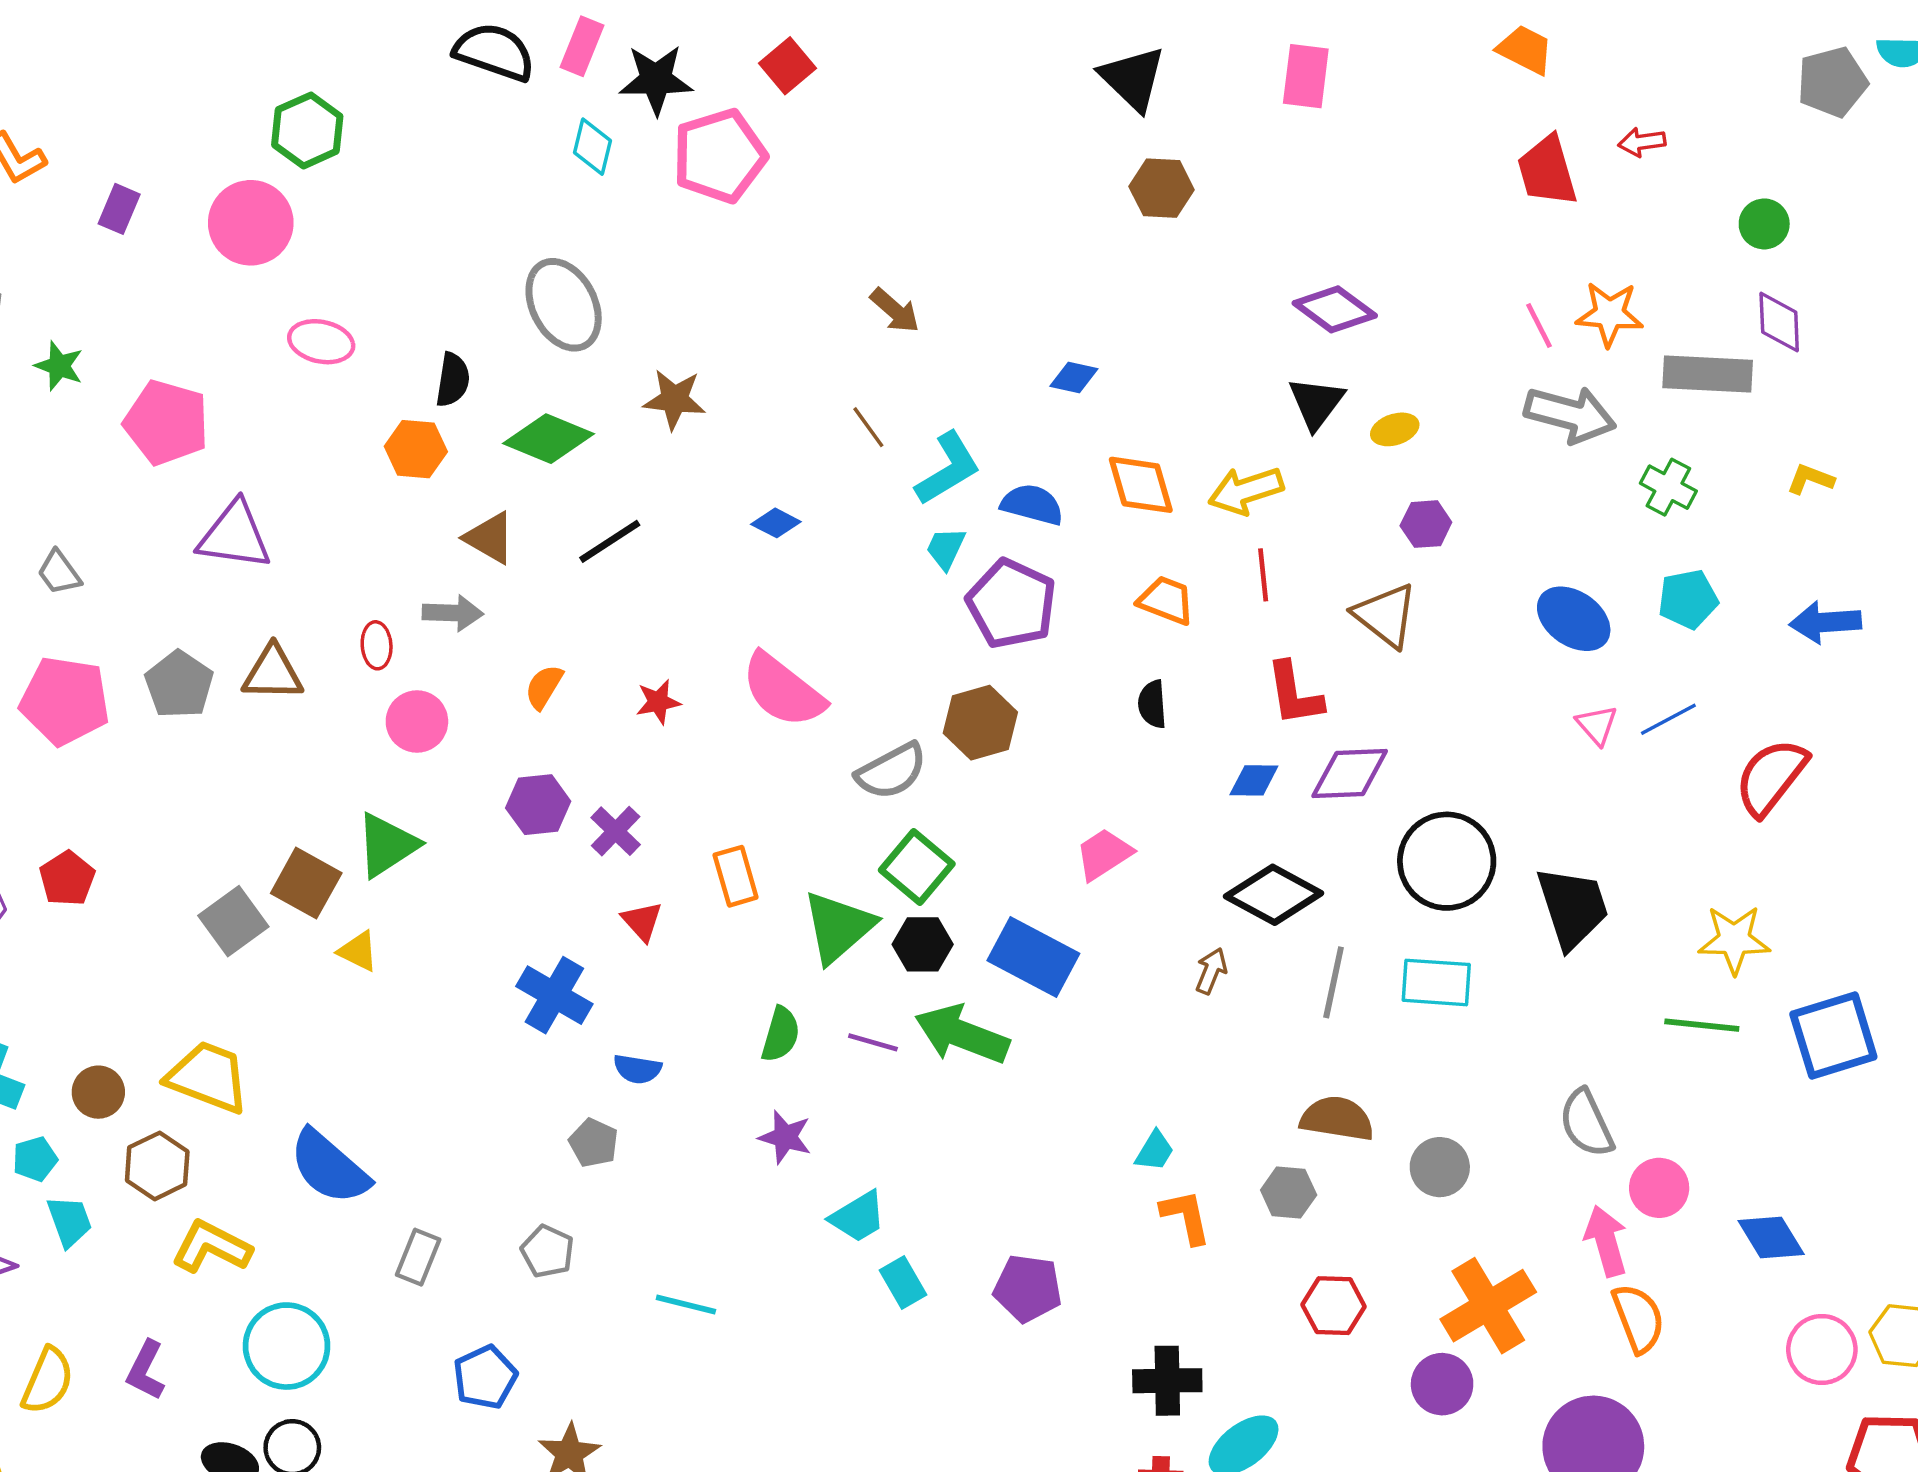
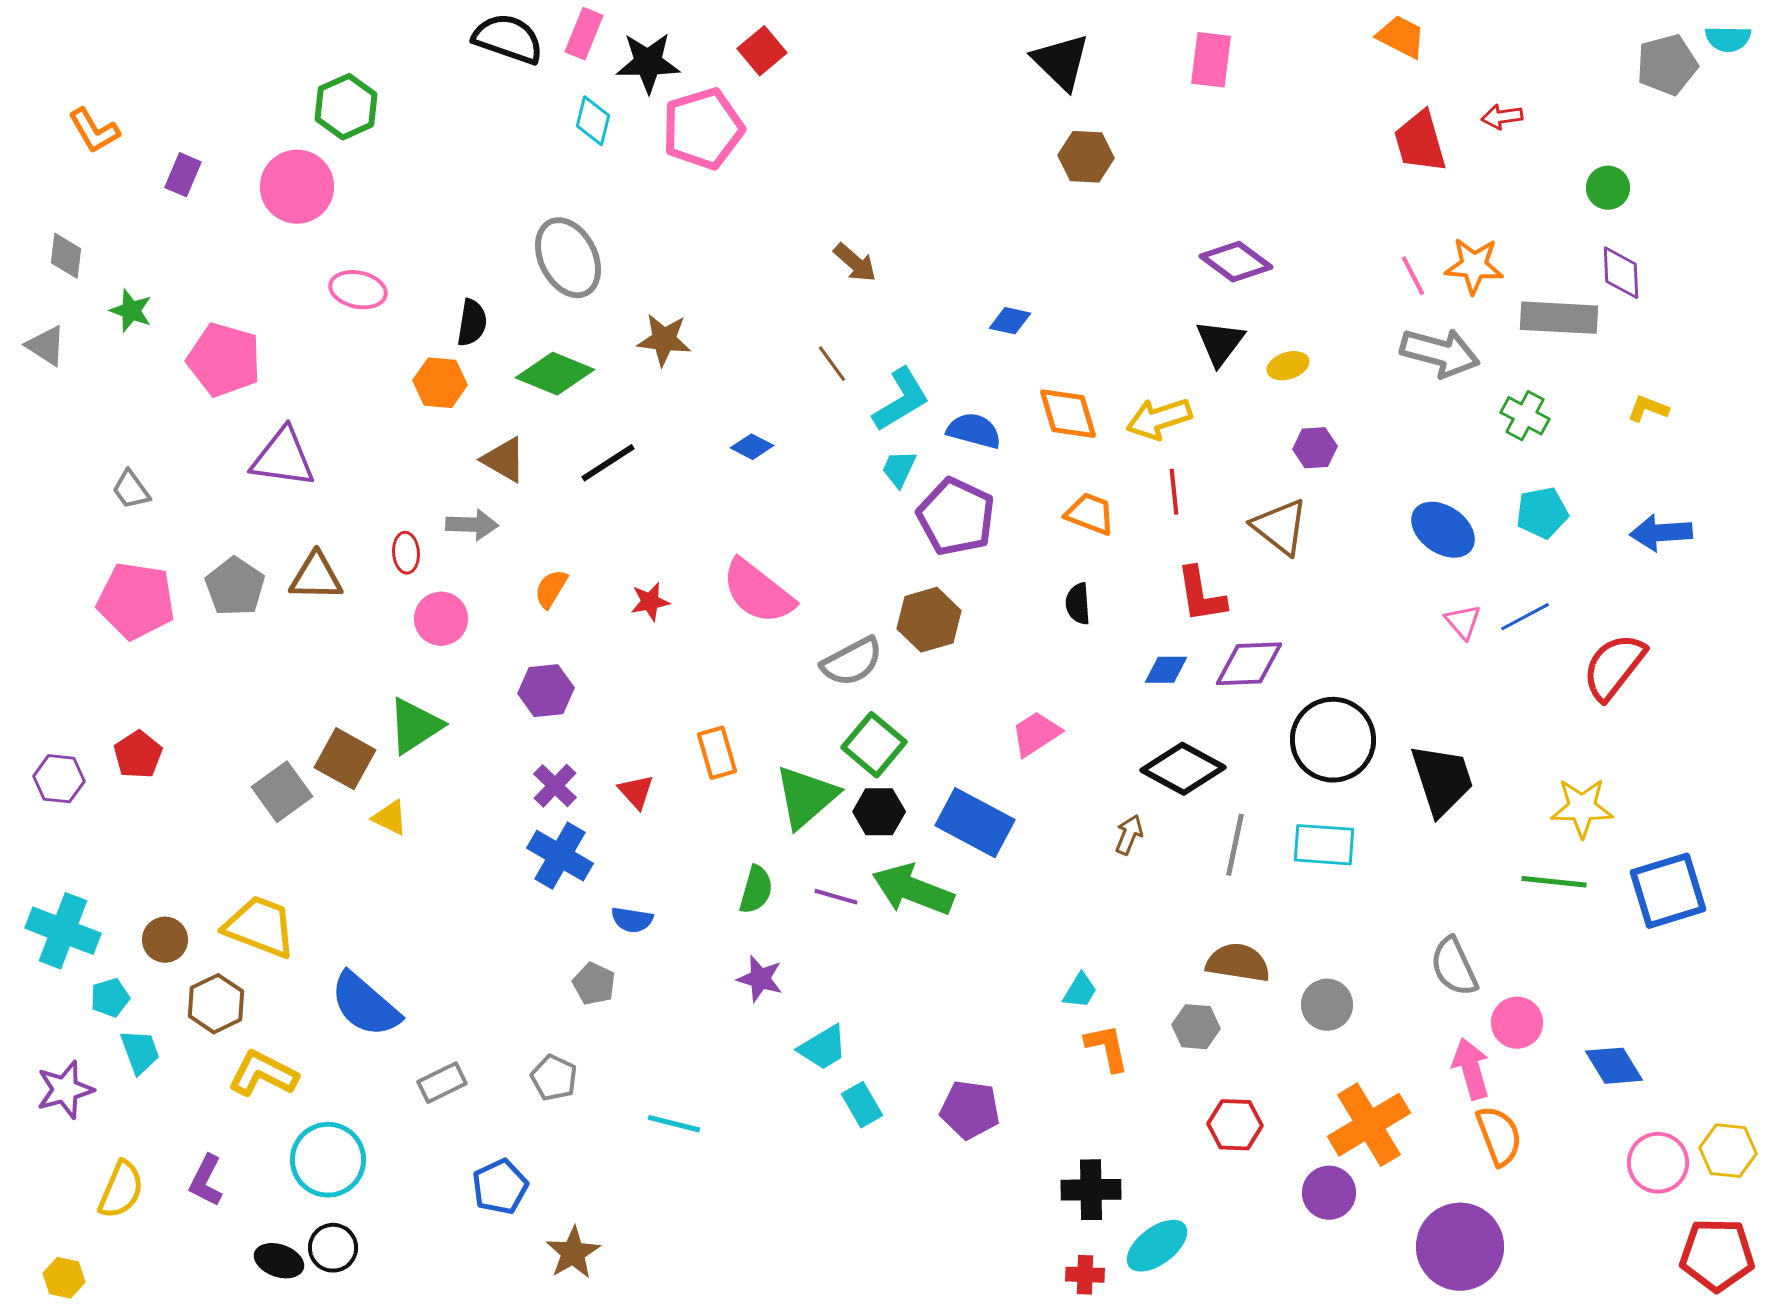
purple cross: (616, 831) -> (555, 786), moved
gray rectangle: (418, 1257) -> (442, 1083), turned 42

